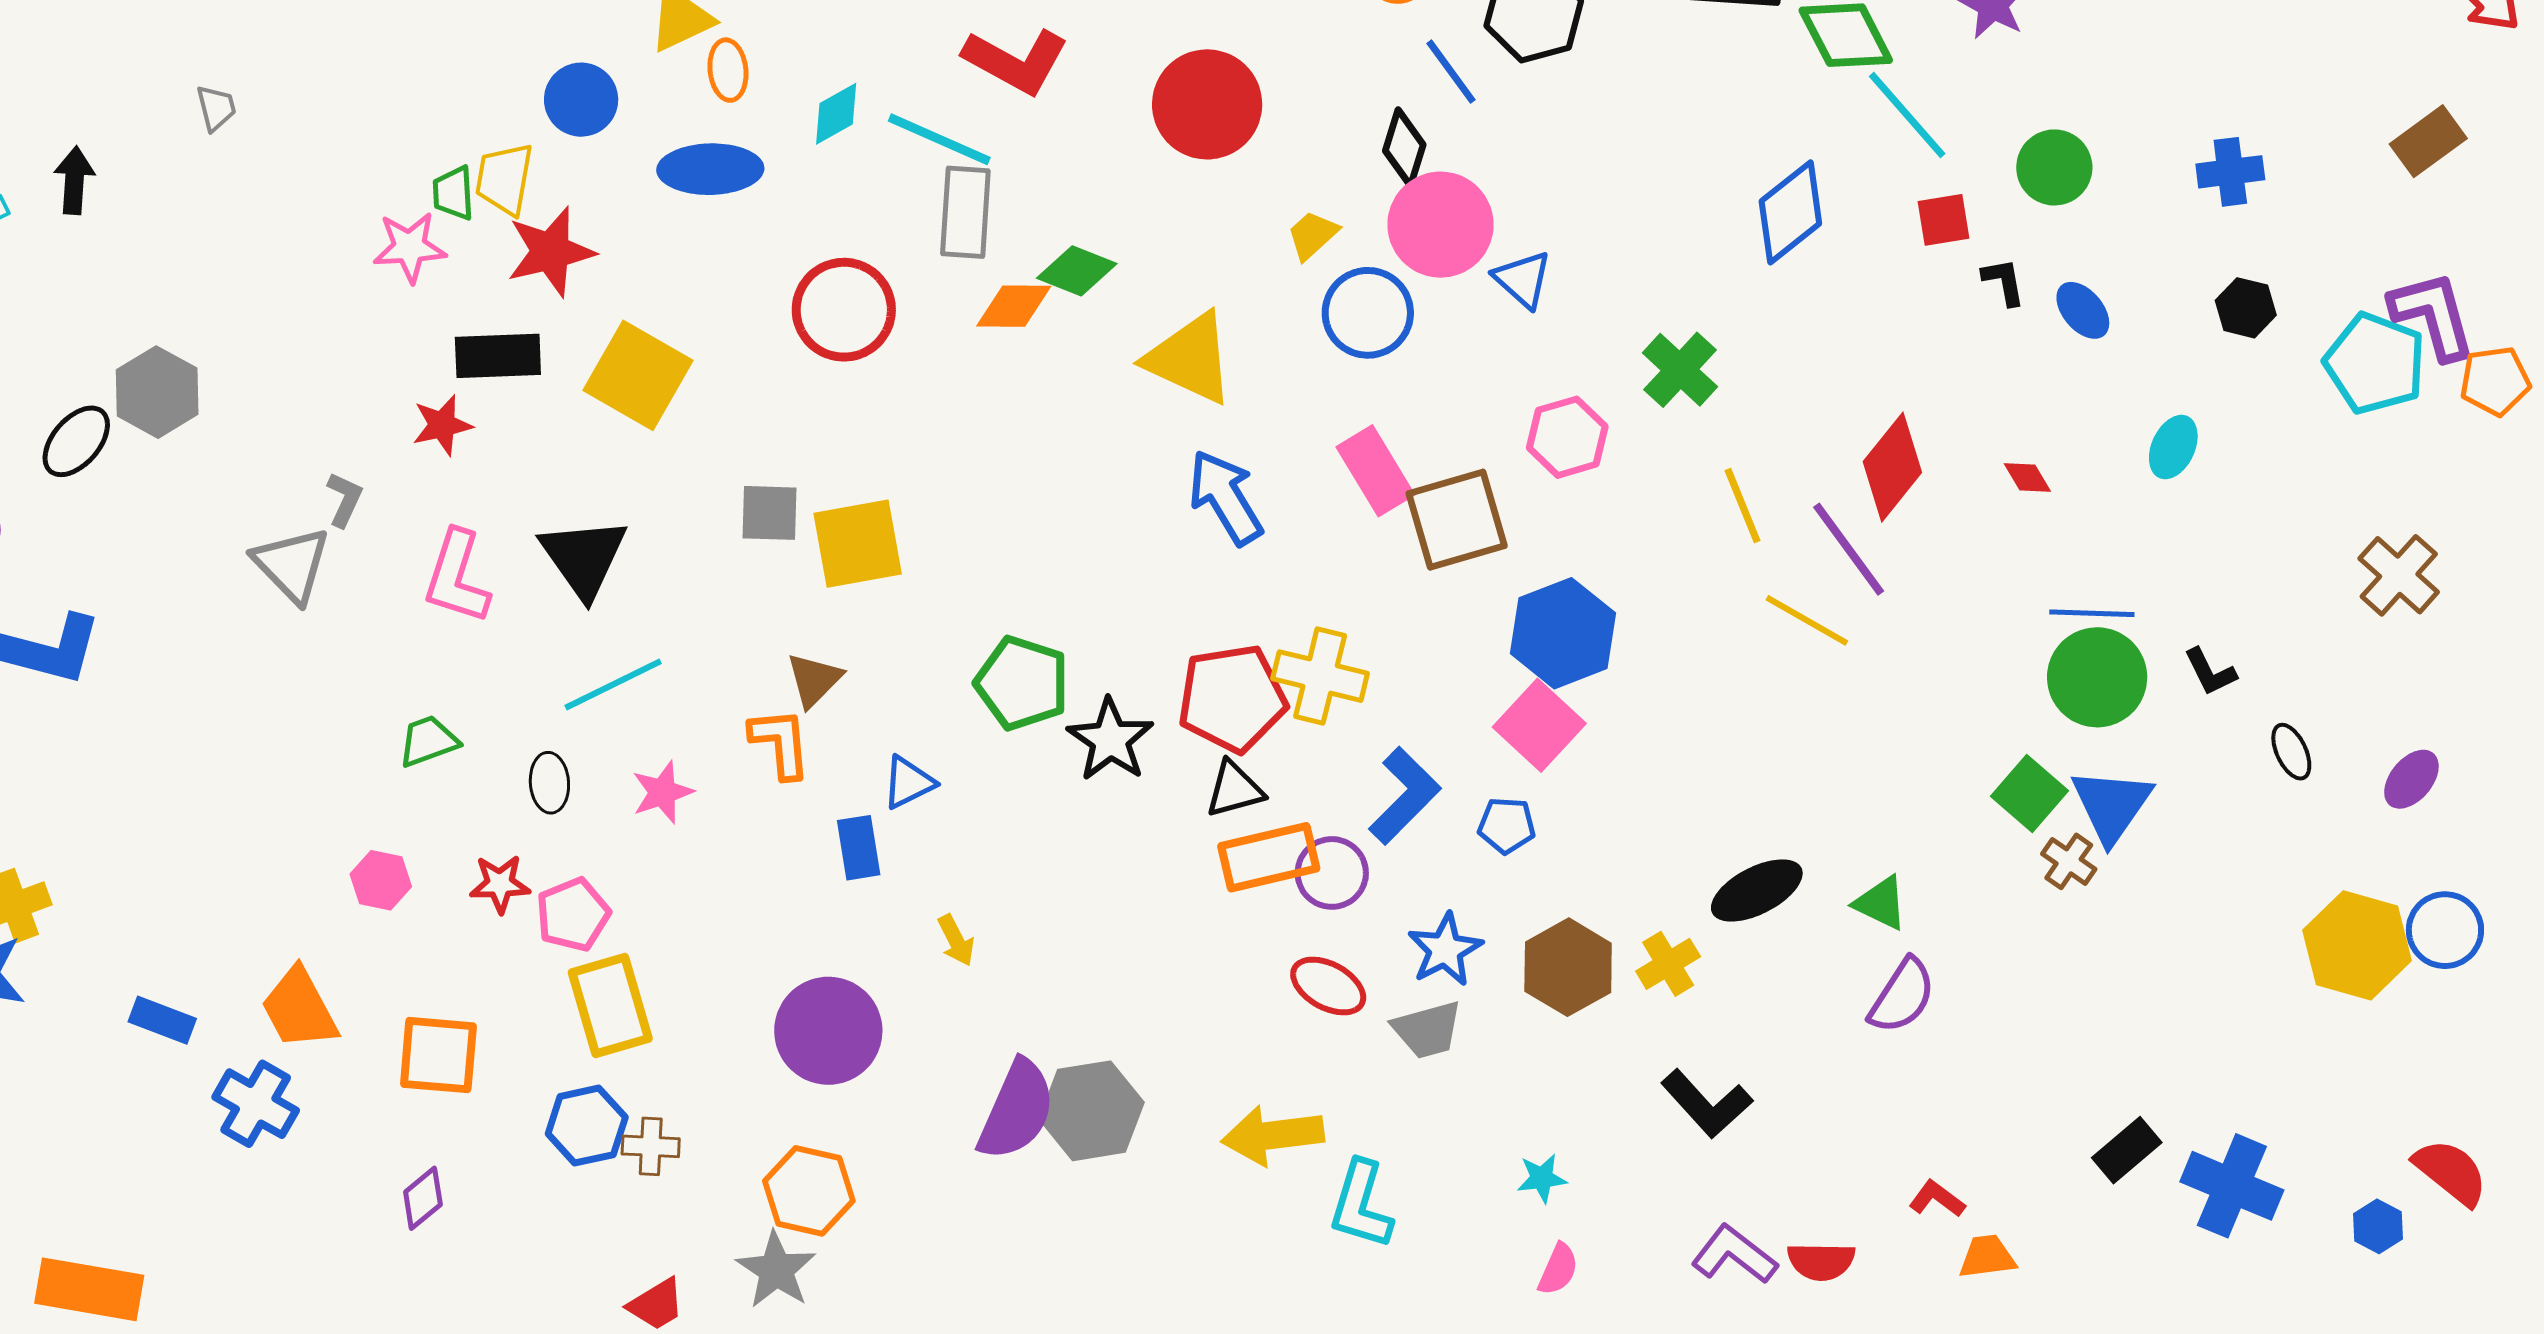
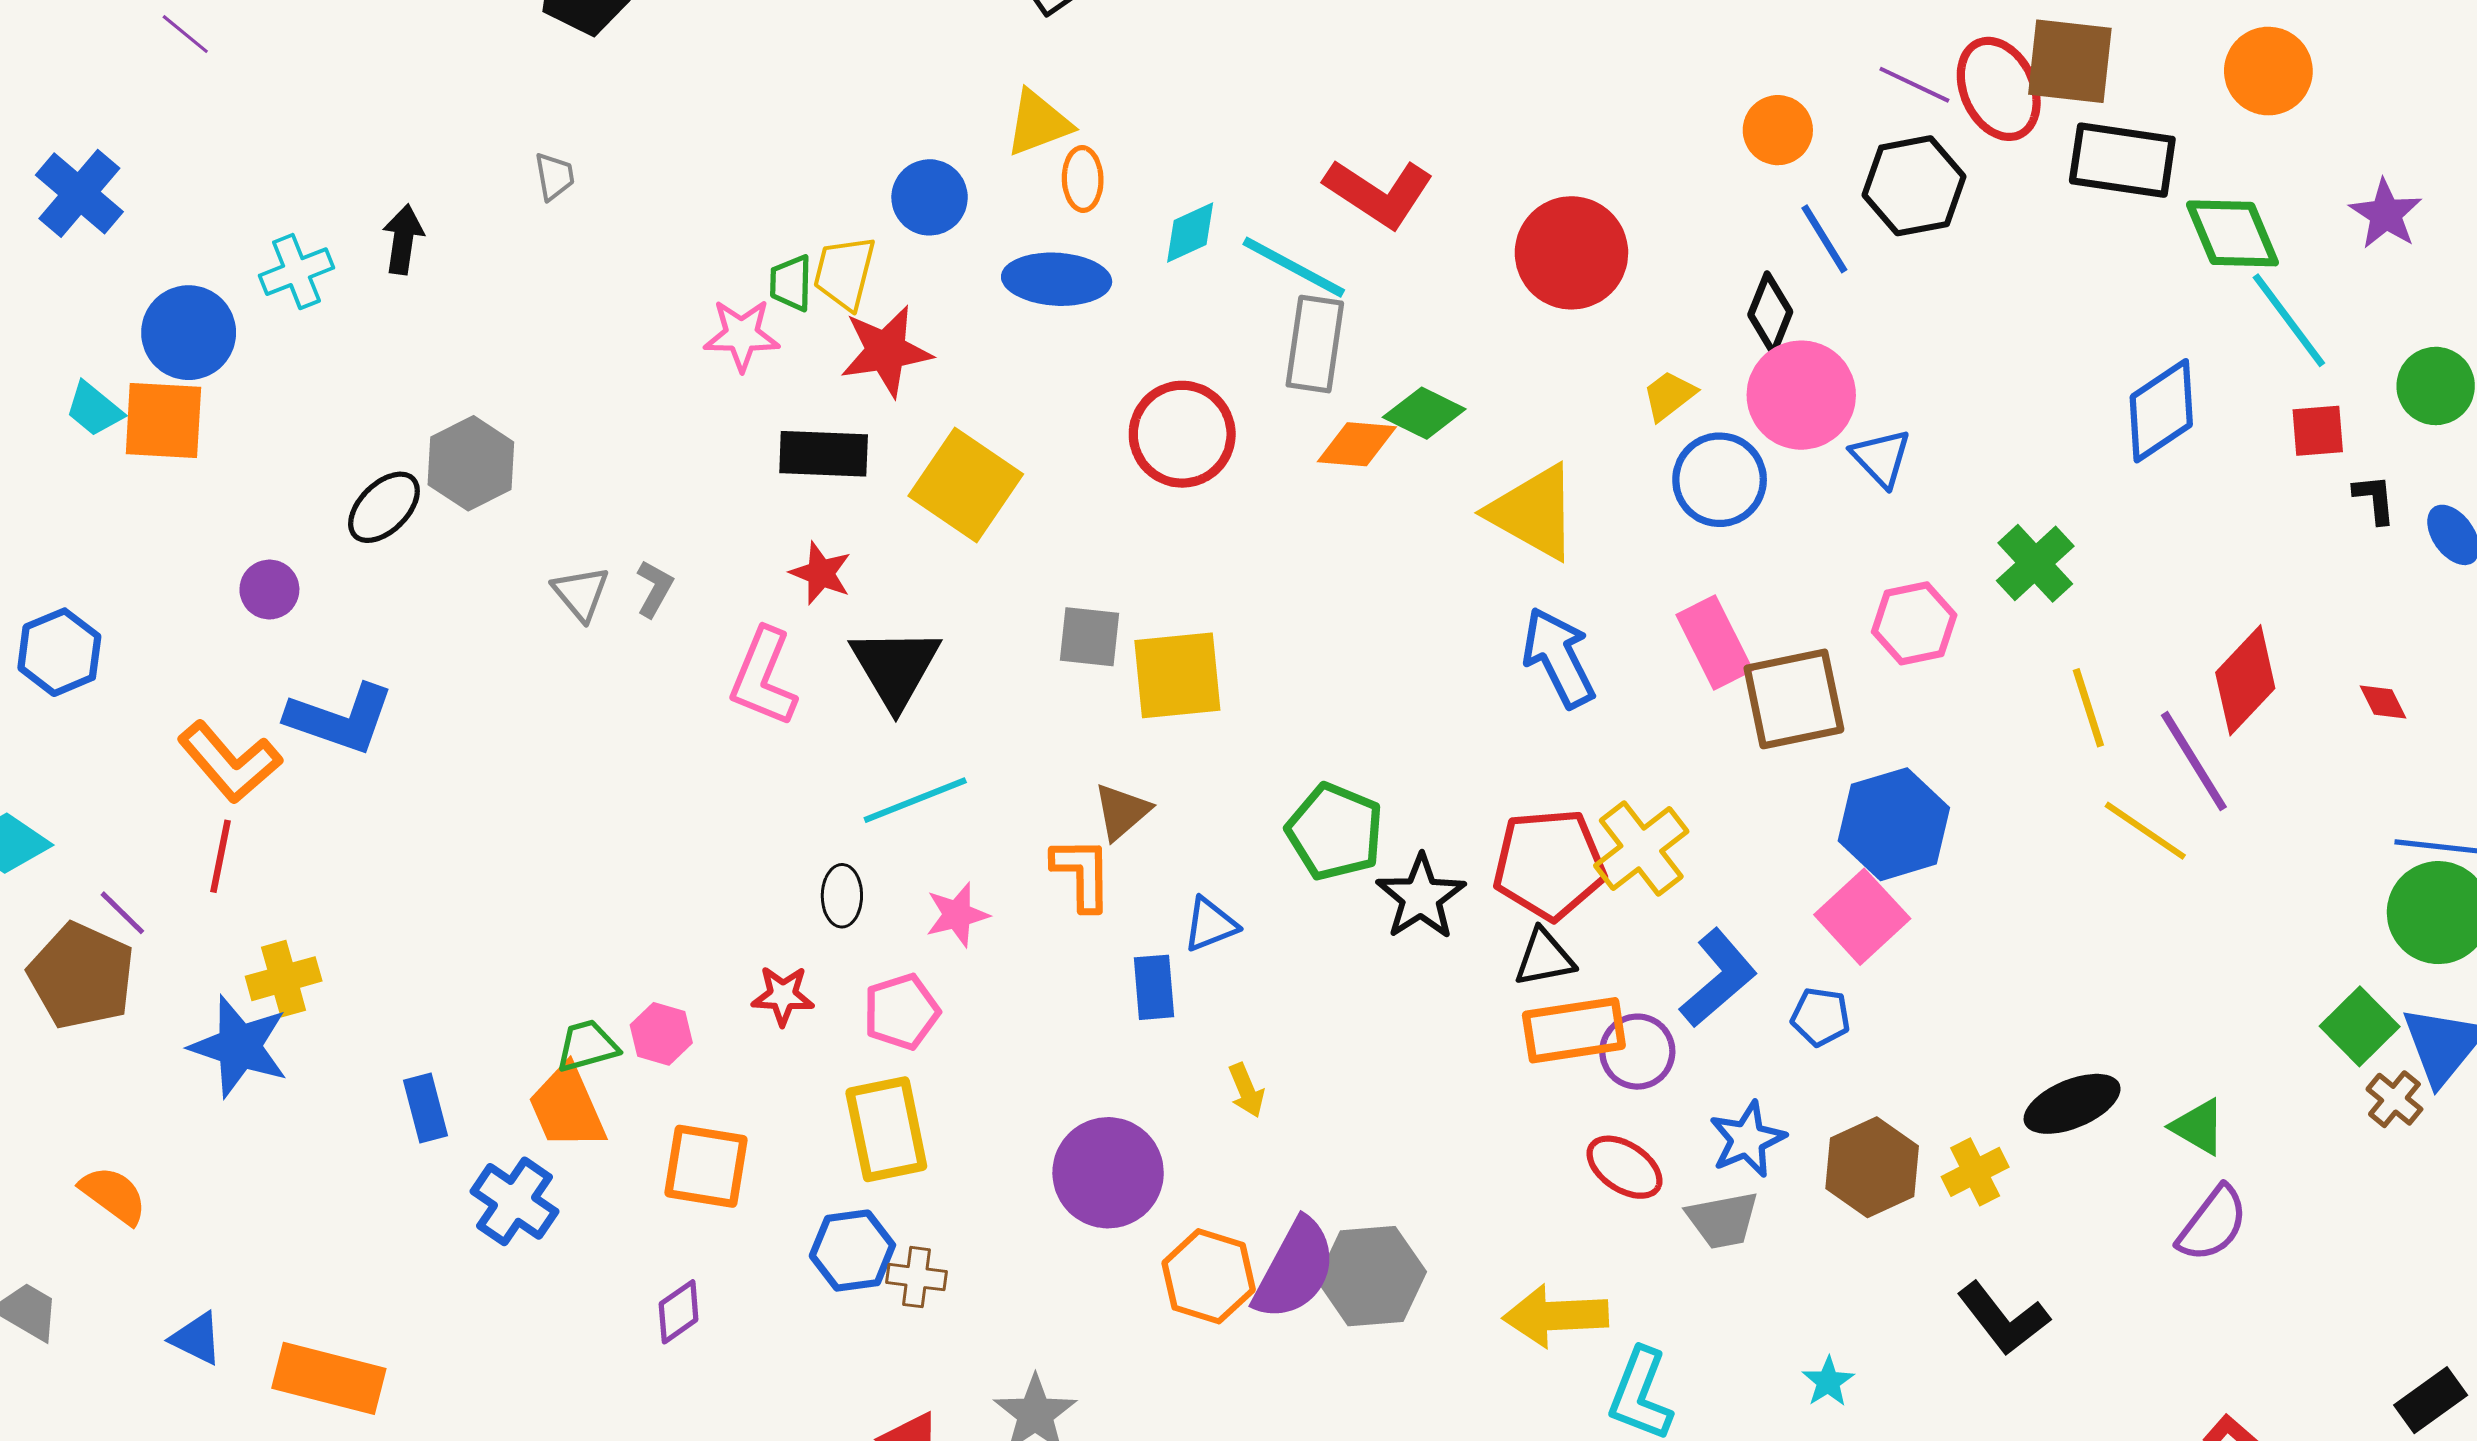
red star: (442, 425) -> (821, 573), moved, turned 30
gray triangle: (292, 565) -> (581, 593), moved, size x0.7
yellow cross: (1320, 676) -> (1641, 849), turned 34
green trapezoid: (428, 741) -> (587, 1046), moved
pink hexagon: (381, 880) -> (661, 1034), moved
pink pentagon: (573, 915) -> (901, 1012), moved
blue rectangle: (162, 1020) -> (426, 1108), turned 50
cyan star: (1542, 1178) -> (1828, 1382), turned -30
orange hexagon: (809, 1191) -> (1209, 1276), moved

